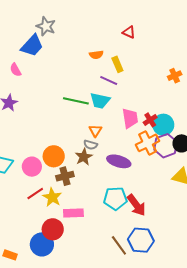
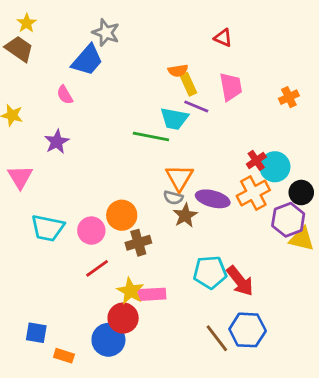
yellow rectangle: (117, 64) -> (188, 84), moved
cyan trapezoid: (100, 101) -> (174, 119), moved
pink trapezoid: (130, 118) -> (231, 87), moved
orange triangle: (95, 131) -> (179, 178), size x1.5
purple hexagon: (166, 146) -> (288, 220), moved
brown star: (84, 157) -> (185, 215), moved
purple ellipse: (119, 161) -> (213, 199), moved
yellow star: (52, 197) -> (130, 291), moved

